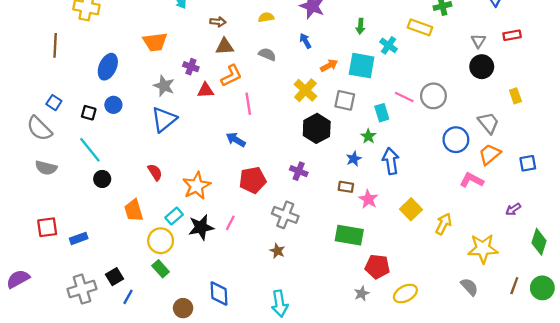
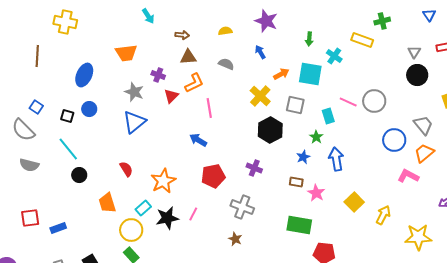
red triangle: (205, 90) -> (171, 96), turned -42

